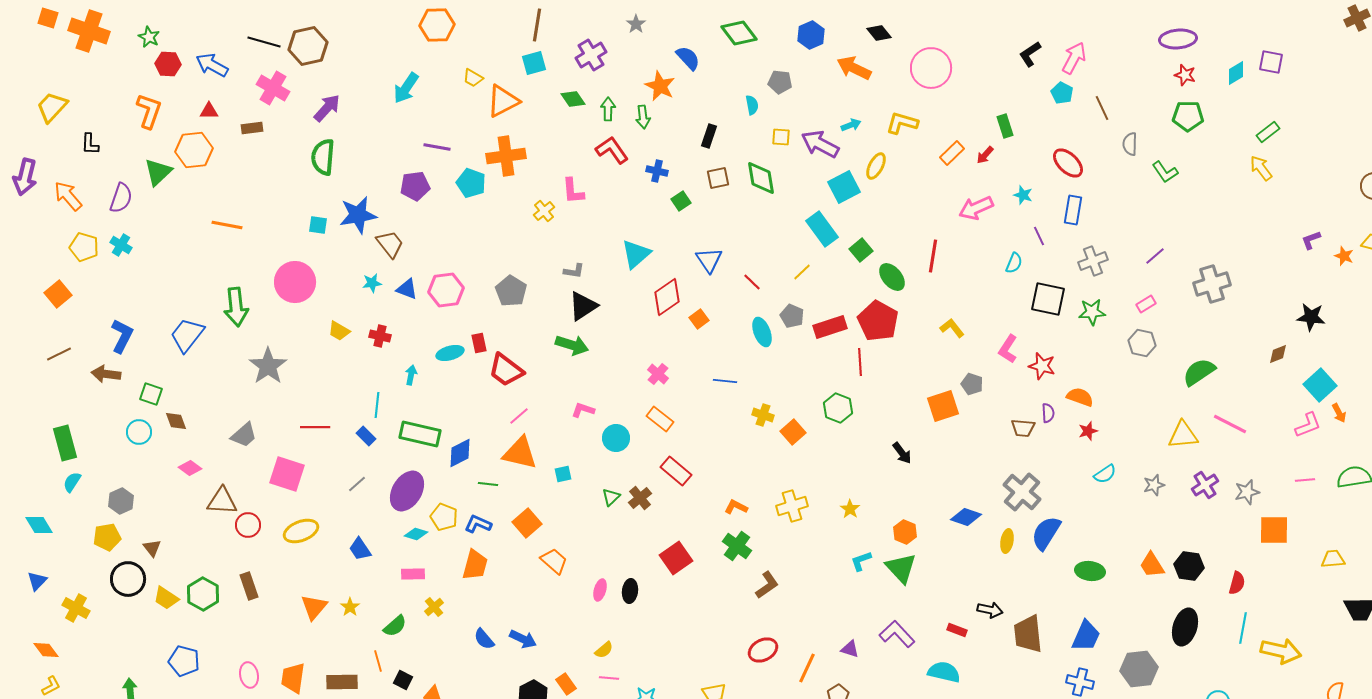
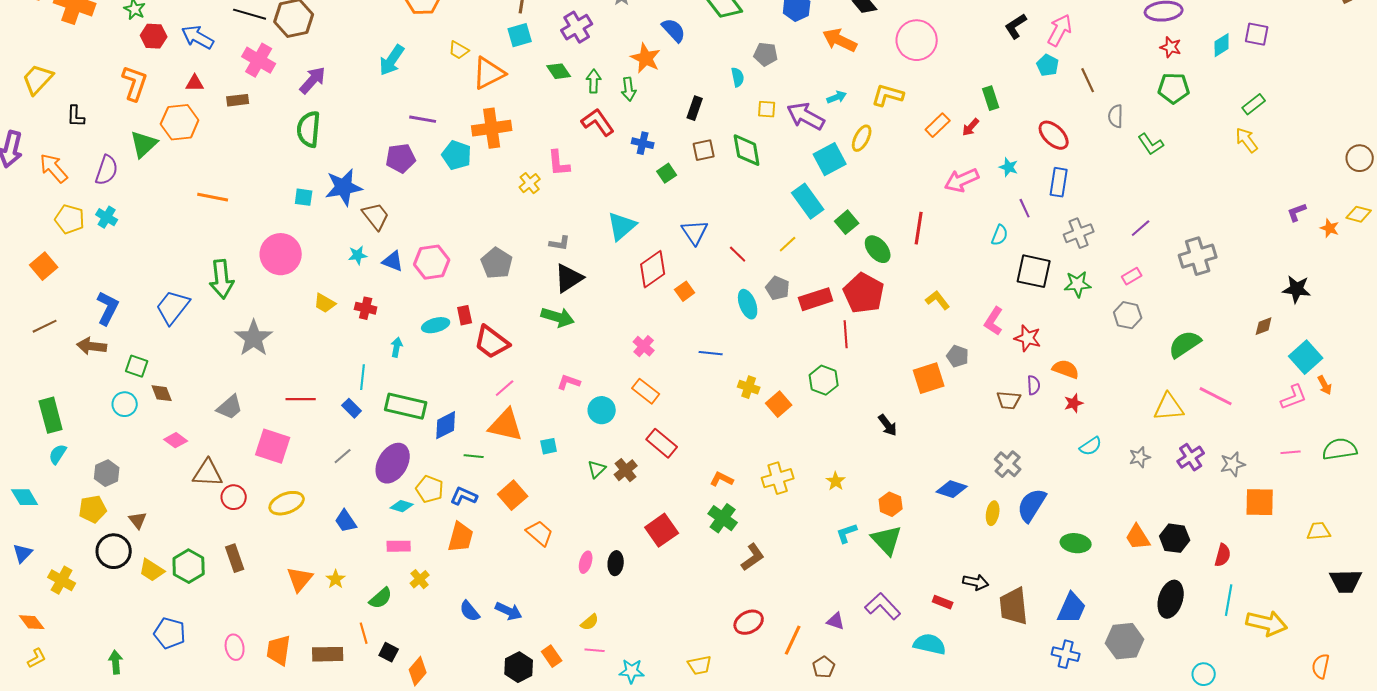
gray cross: (1022, 492) -> (1008, 464), size x0.7

